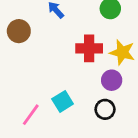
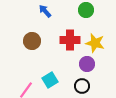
brown circle: (19, 31) -> (32, 41), moved

